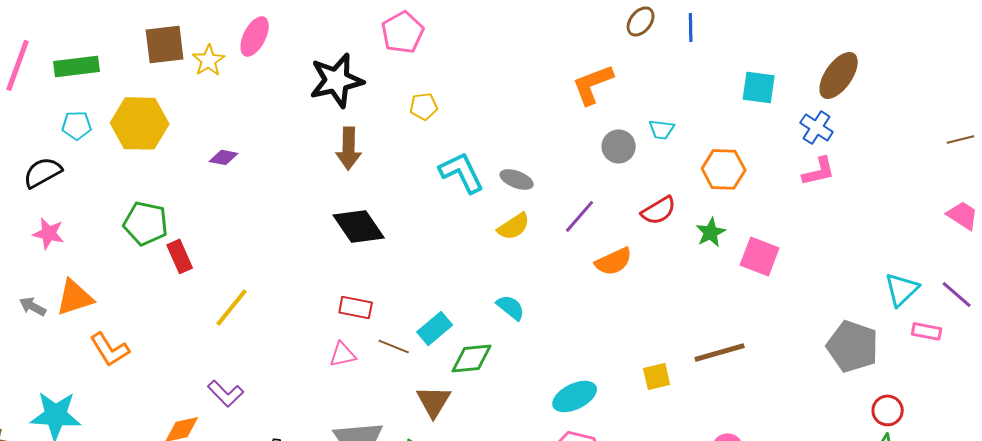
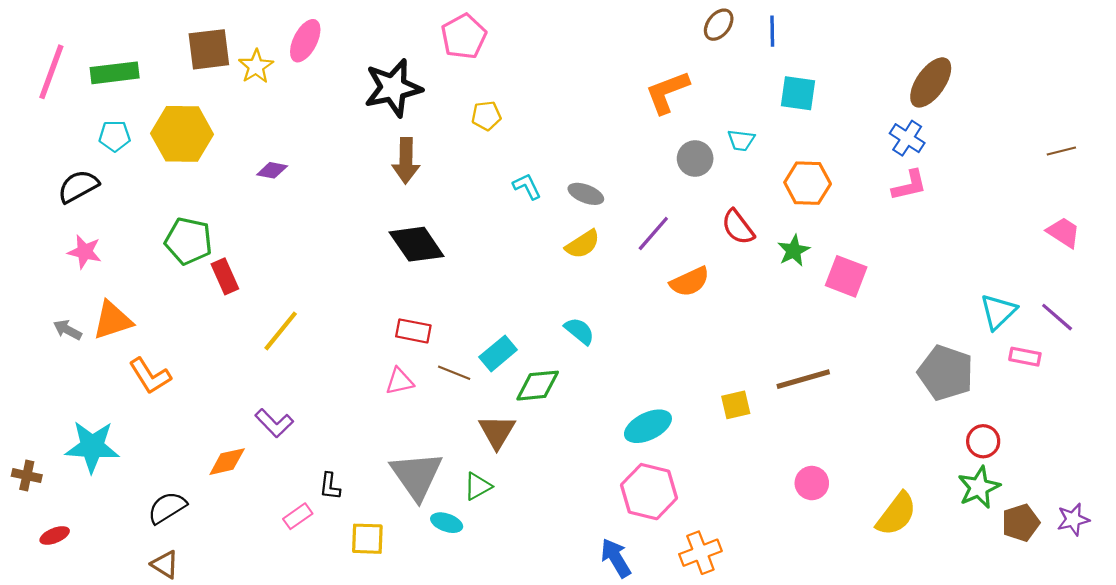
cyan square: (759, 87) -> (798, 93), moved
cyan L-shape: (462, 172) -> (527, 186), size x0.6
red semicircle: (659, 210) -> (738, 227), turned 84

